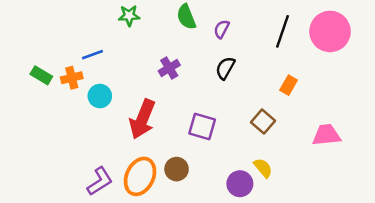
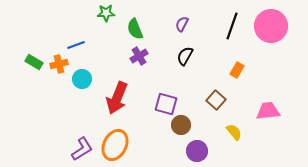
green semicircle: (186, 17) -> (135, 29), moved
yellow semicircle: (263, 168) -> (234, 132), moved
brown circle: (177, 169) -> (181, 125), moved

